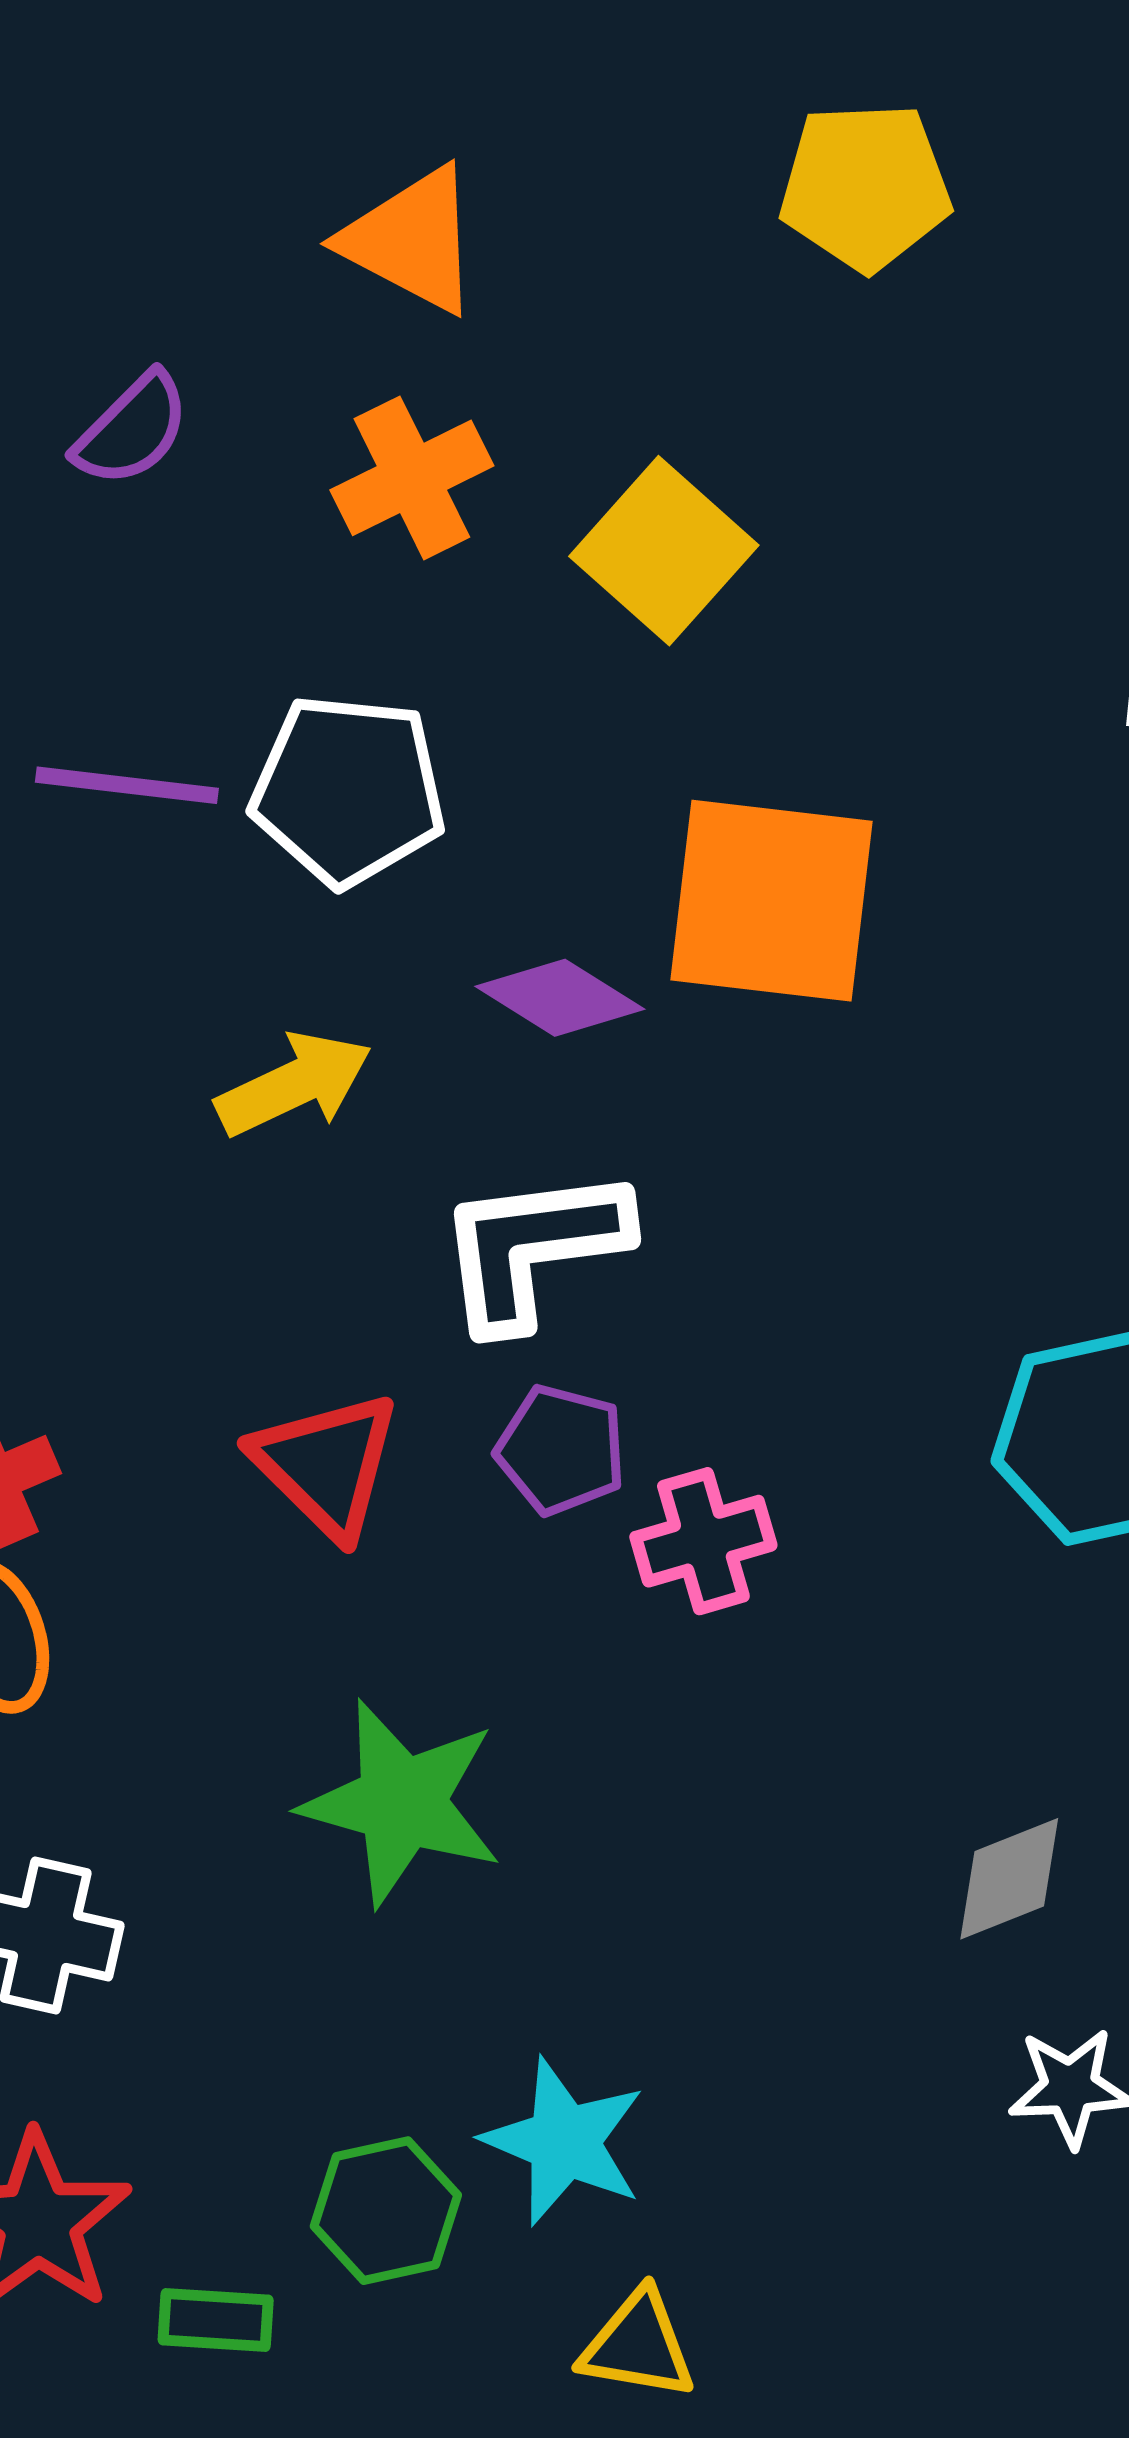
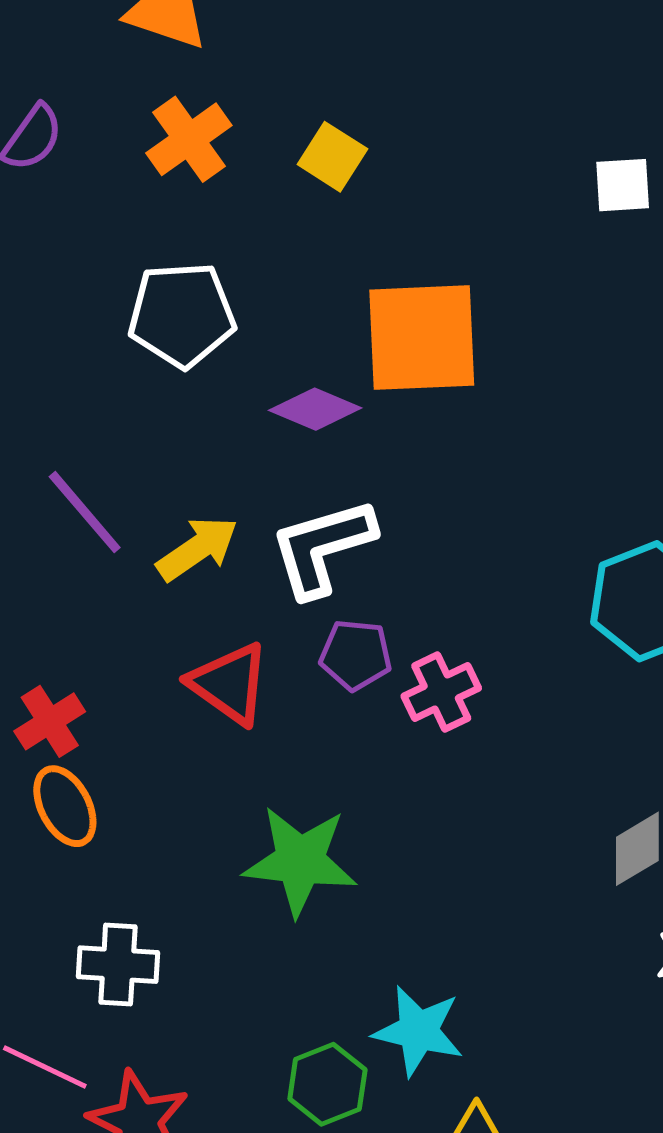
yellow square: (664, 551) -> (332, 157), size x0.7
purple line: (127, 785) -> (85, 512), moved, turned 52
yellow arrow: (294, 1084) -> (197, 549), moved

